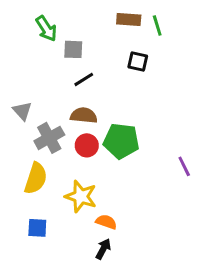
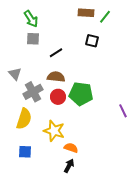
green line: (157, 25) -> (105, 17), turned 56
gray square: (73, 49) -> (33, 39), moved

